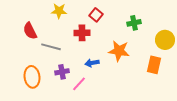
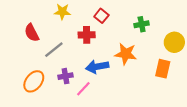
gray line: (51, 47) -> (54, 50), turned -54
blue arrow: (92, 63) -> (97, 67), size x1.5
orange ellipse: (32, 77) -> (34, 81), turned 45

